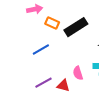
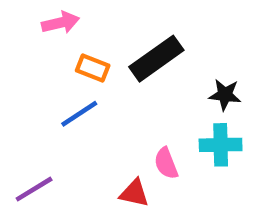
orange rectangle: (52, 23) -> (93, 68), moved
purple line: (43, 83) -> (34, 189), moved

